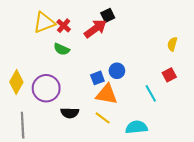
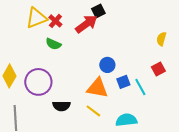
blue square: (97, 78) -> (123, 82), moved

